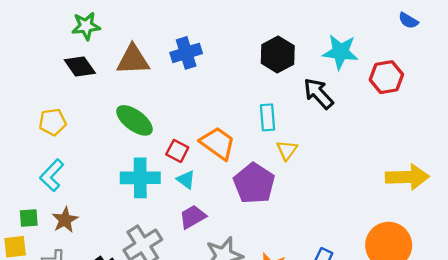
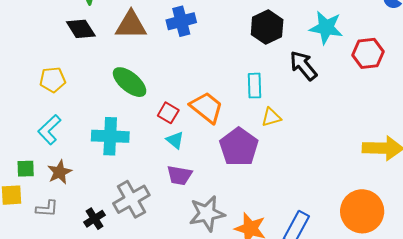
yellow triangle: (287, 150) -> (271, 117), turned 35
cyan cross: (140, 178) -> (110, 136), moved
purple trapezoid: (193, 217) -> (180, 175), turned -144

